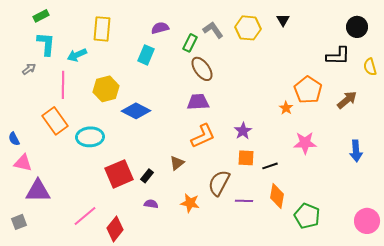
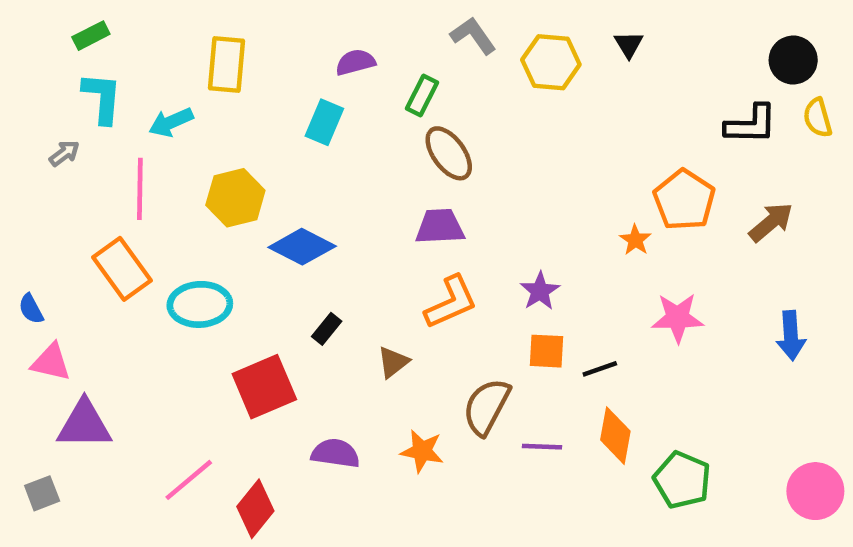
gray L-shape: (213, 30) -> (473, 36), moved
yellow semicircle: (370, 67) -> (818, 118), moved
black rectangle: (147, 176) -> (327, 329), moved
purple semicircle: (151, 204) -> (335, 453), size x1.5

